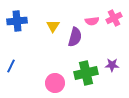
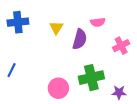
pink cross: (114, 18) -> (121, 46), moved
purple star: (112, 65) -> (119, 92), moved

